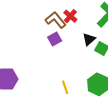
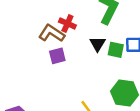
purple square: (55, 39) -> (57, 56), turned 32

